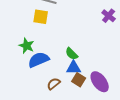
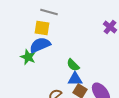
blue semicircle: (39, 60) -> (40, 45), moved

